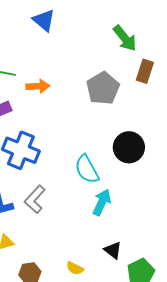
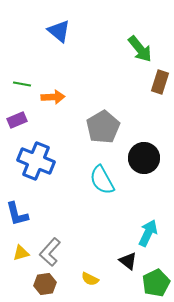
gray pentagon: (103, 88) -> (103, 127), moved
gray L-shape: (35, 199) -> (50, 252), moved
cyan arrow: (102, 202) -> (148, 233), moved

